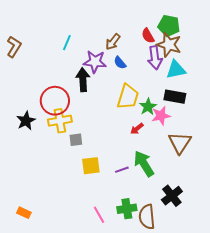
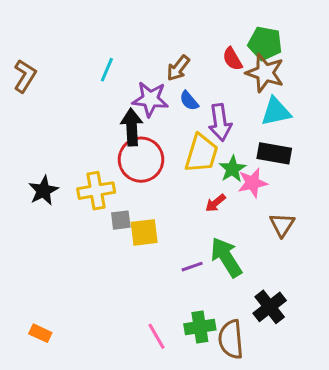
purple arrow: (155, 58) -> (220, 122), moved
red circle: (55, 101) -> (141, 160), moved
brown triangle: (180, 143) -> (282, 225), size x0.7
yellow square: (91, 166) -> (144, 232), moved

